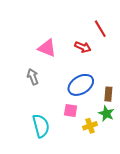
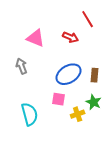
brown rectangle: (108, 94) -> (95, 75), moved

